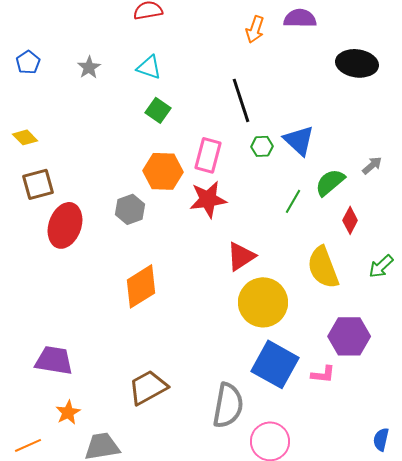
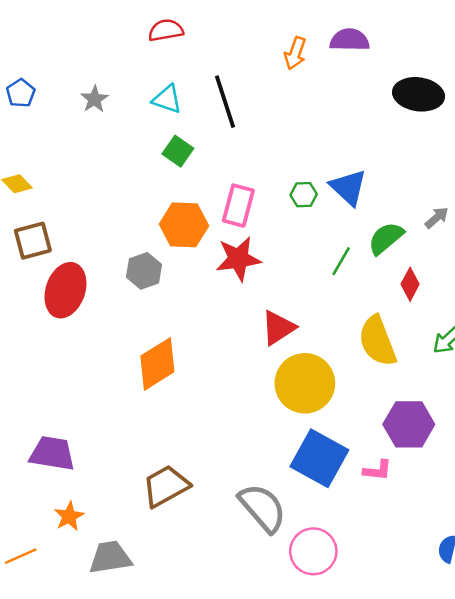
black line: (241, 100) -> (225, 102), moved
gray semicircle: (228, 405) -> (263, 508), turned -51

